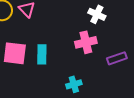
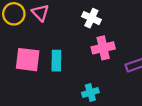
white cross: (97, 14) -> (91, 18), moved

